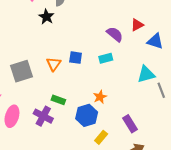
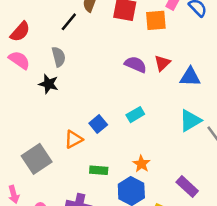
purple semicircle: (115, 34) -> (136, 65), moved
blue square: (76, 58) -> (98, 124), turned -32
orange triangle: (54, 64) -> (74, 139), turned 42
green rectangle: (58, 100) -> (99, 170), moved

